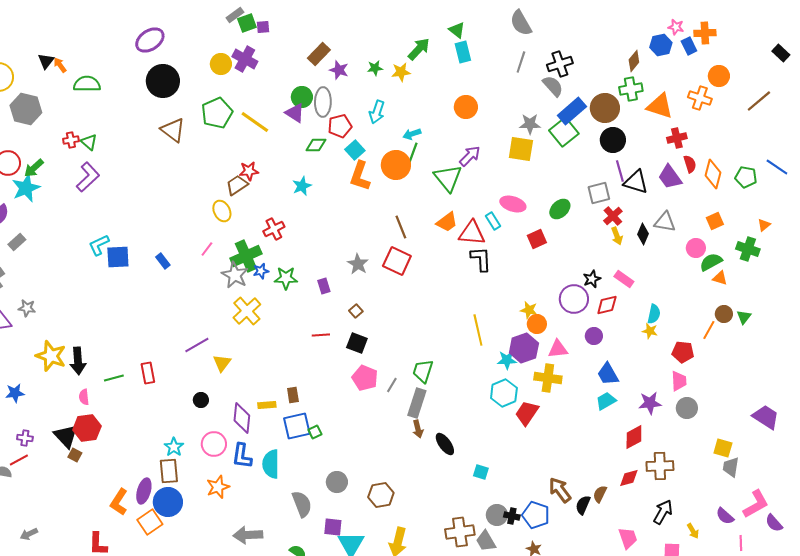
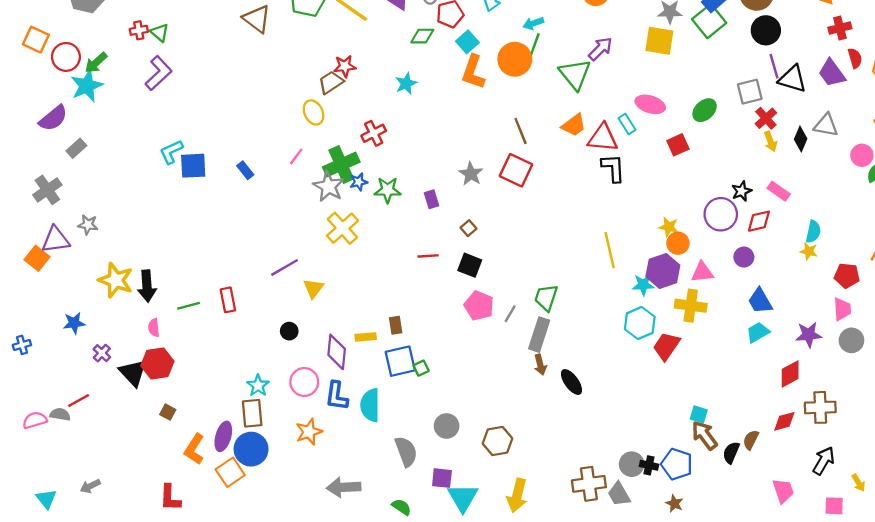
purple cross: (25, 438) -> (102, 353), moved, turned 35
brown square: (75, 455) -> (168, 412), moved
cyan square: (481, 472) -> (699, 414), moved

